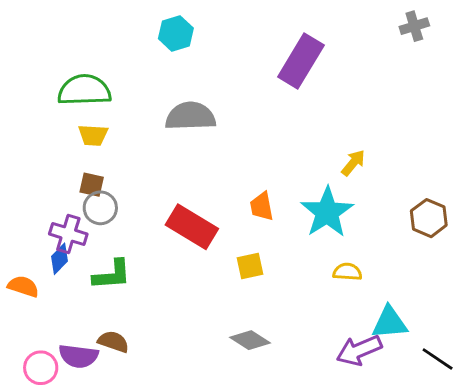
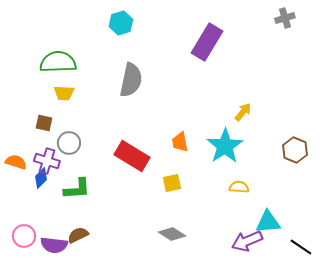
gray semicircle: (190, 116) -> (131, 80), turned 104
brown square: (92, 185) -> (44, 123), moved
orange semicircle: (23, 286) -> (16, 162), moved
brown semicircle: (113, 342) -> (78, 235), turned -45
pink circle: (41, 368) -> (24, 236), moved

